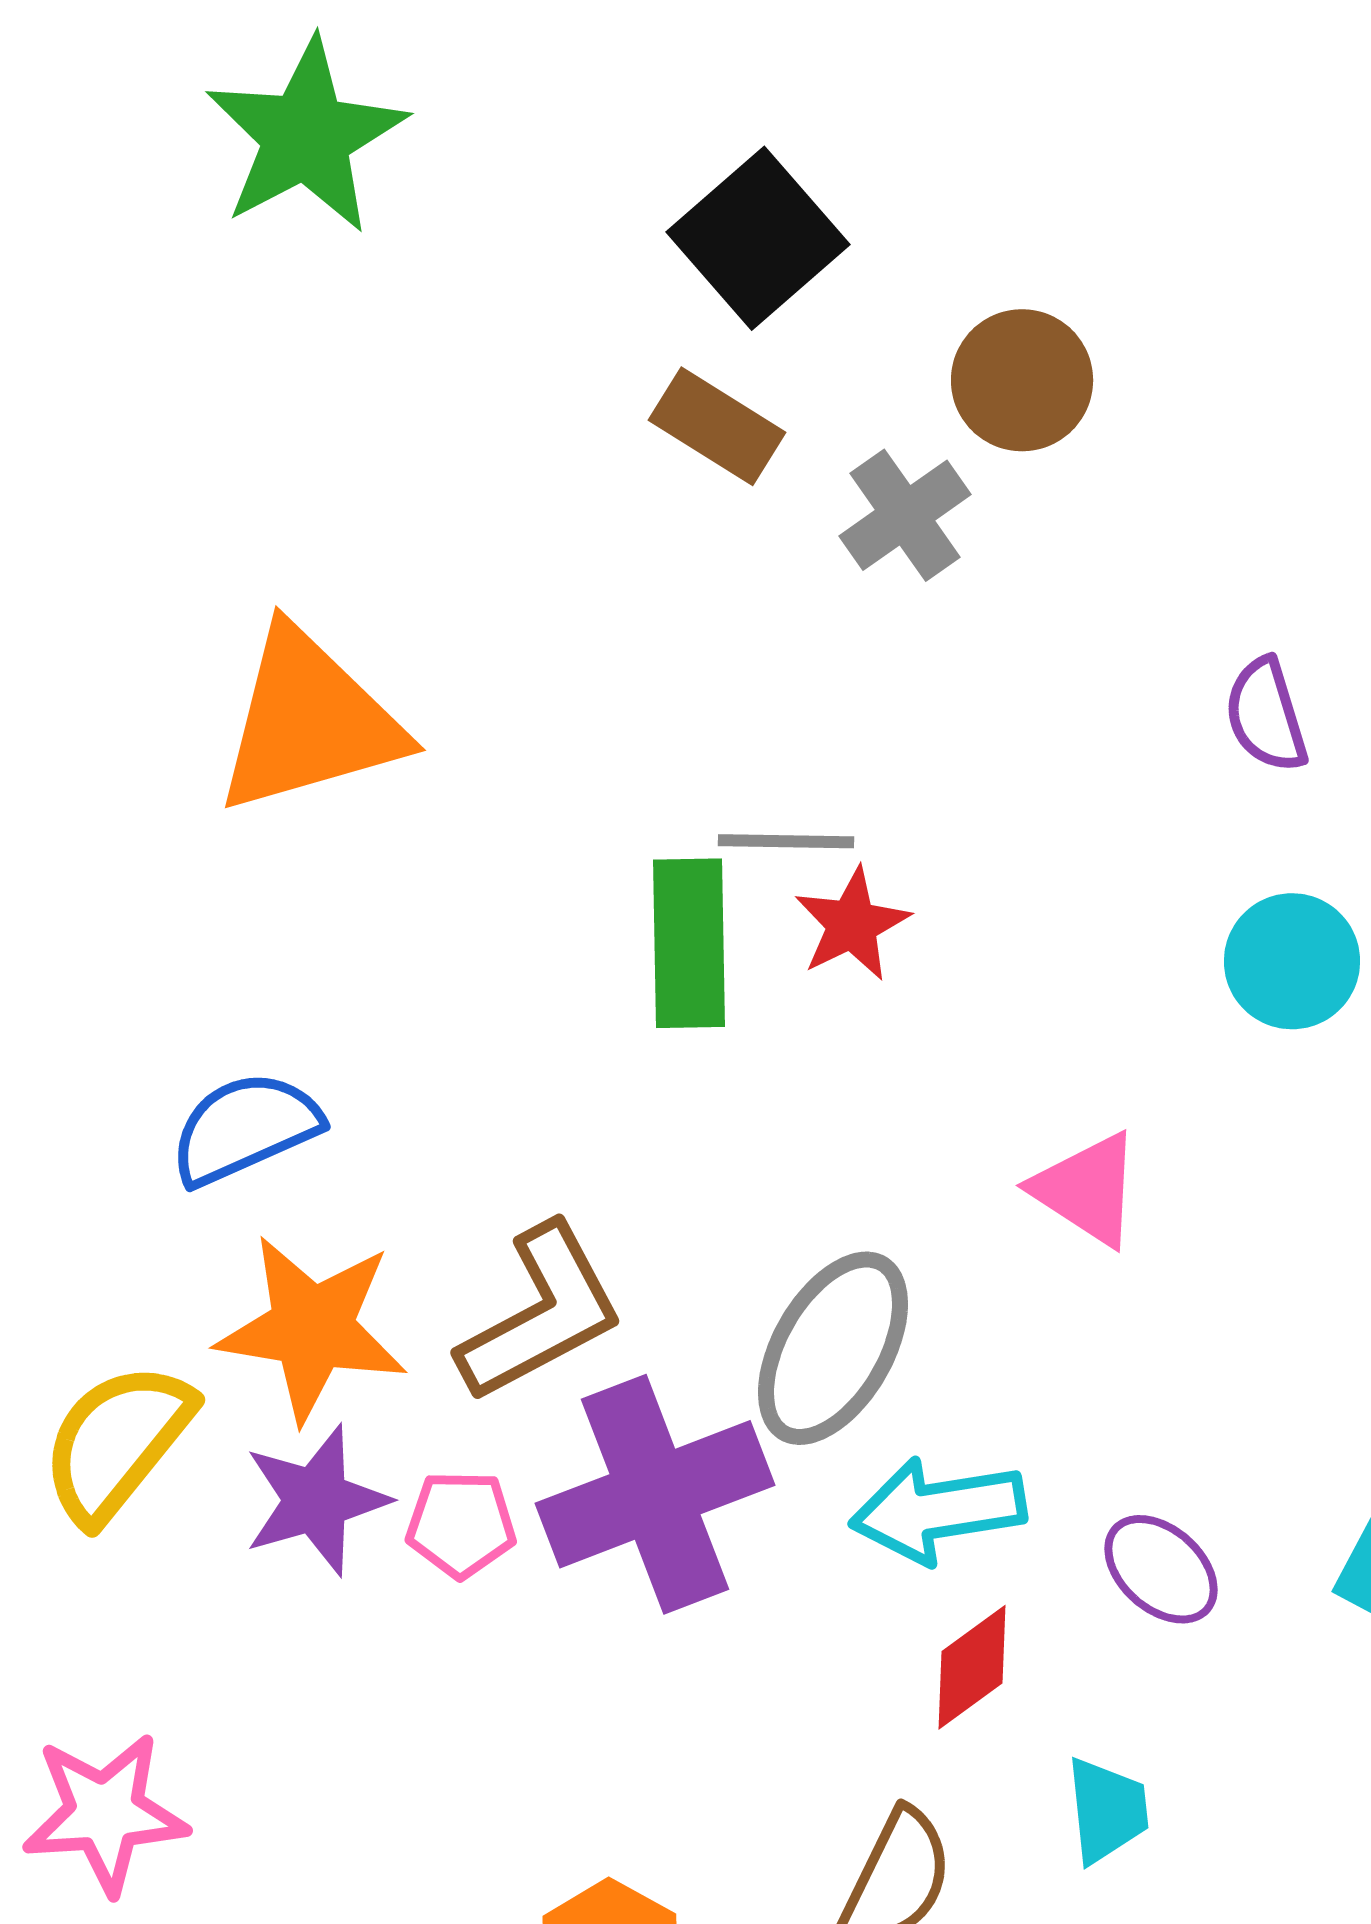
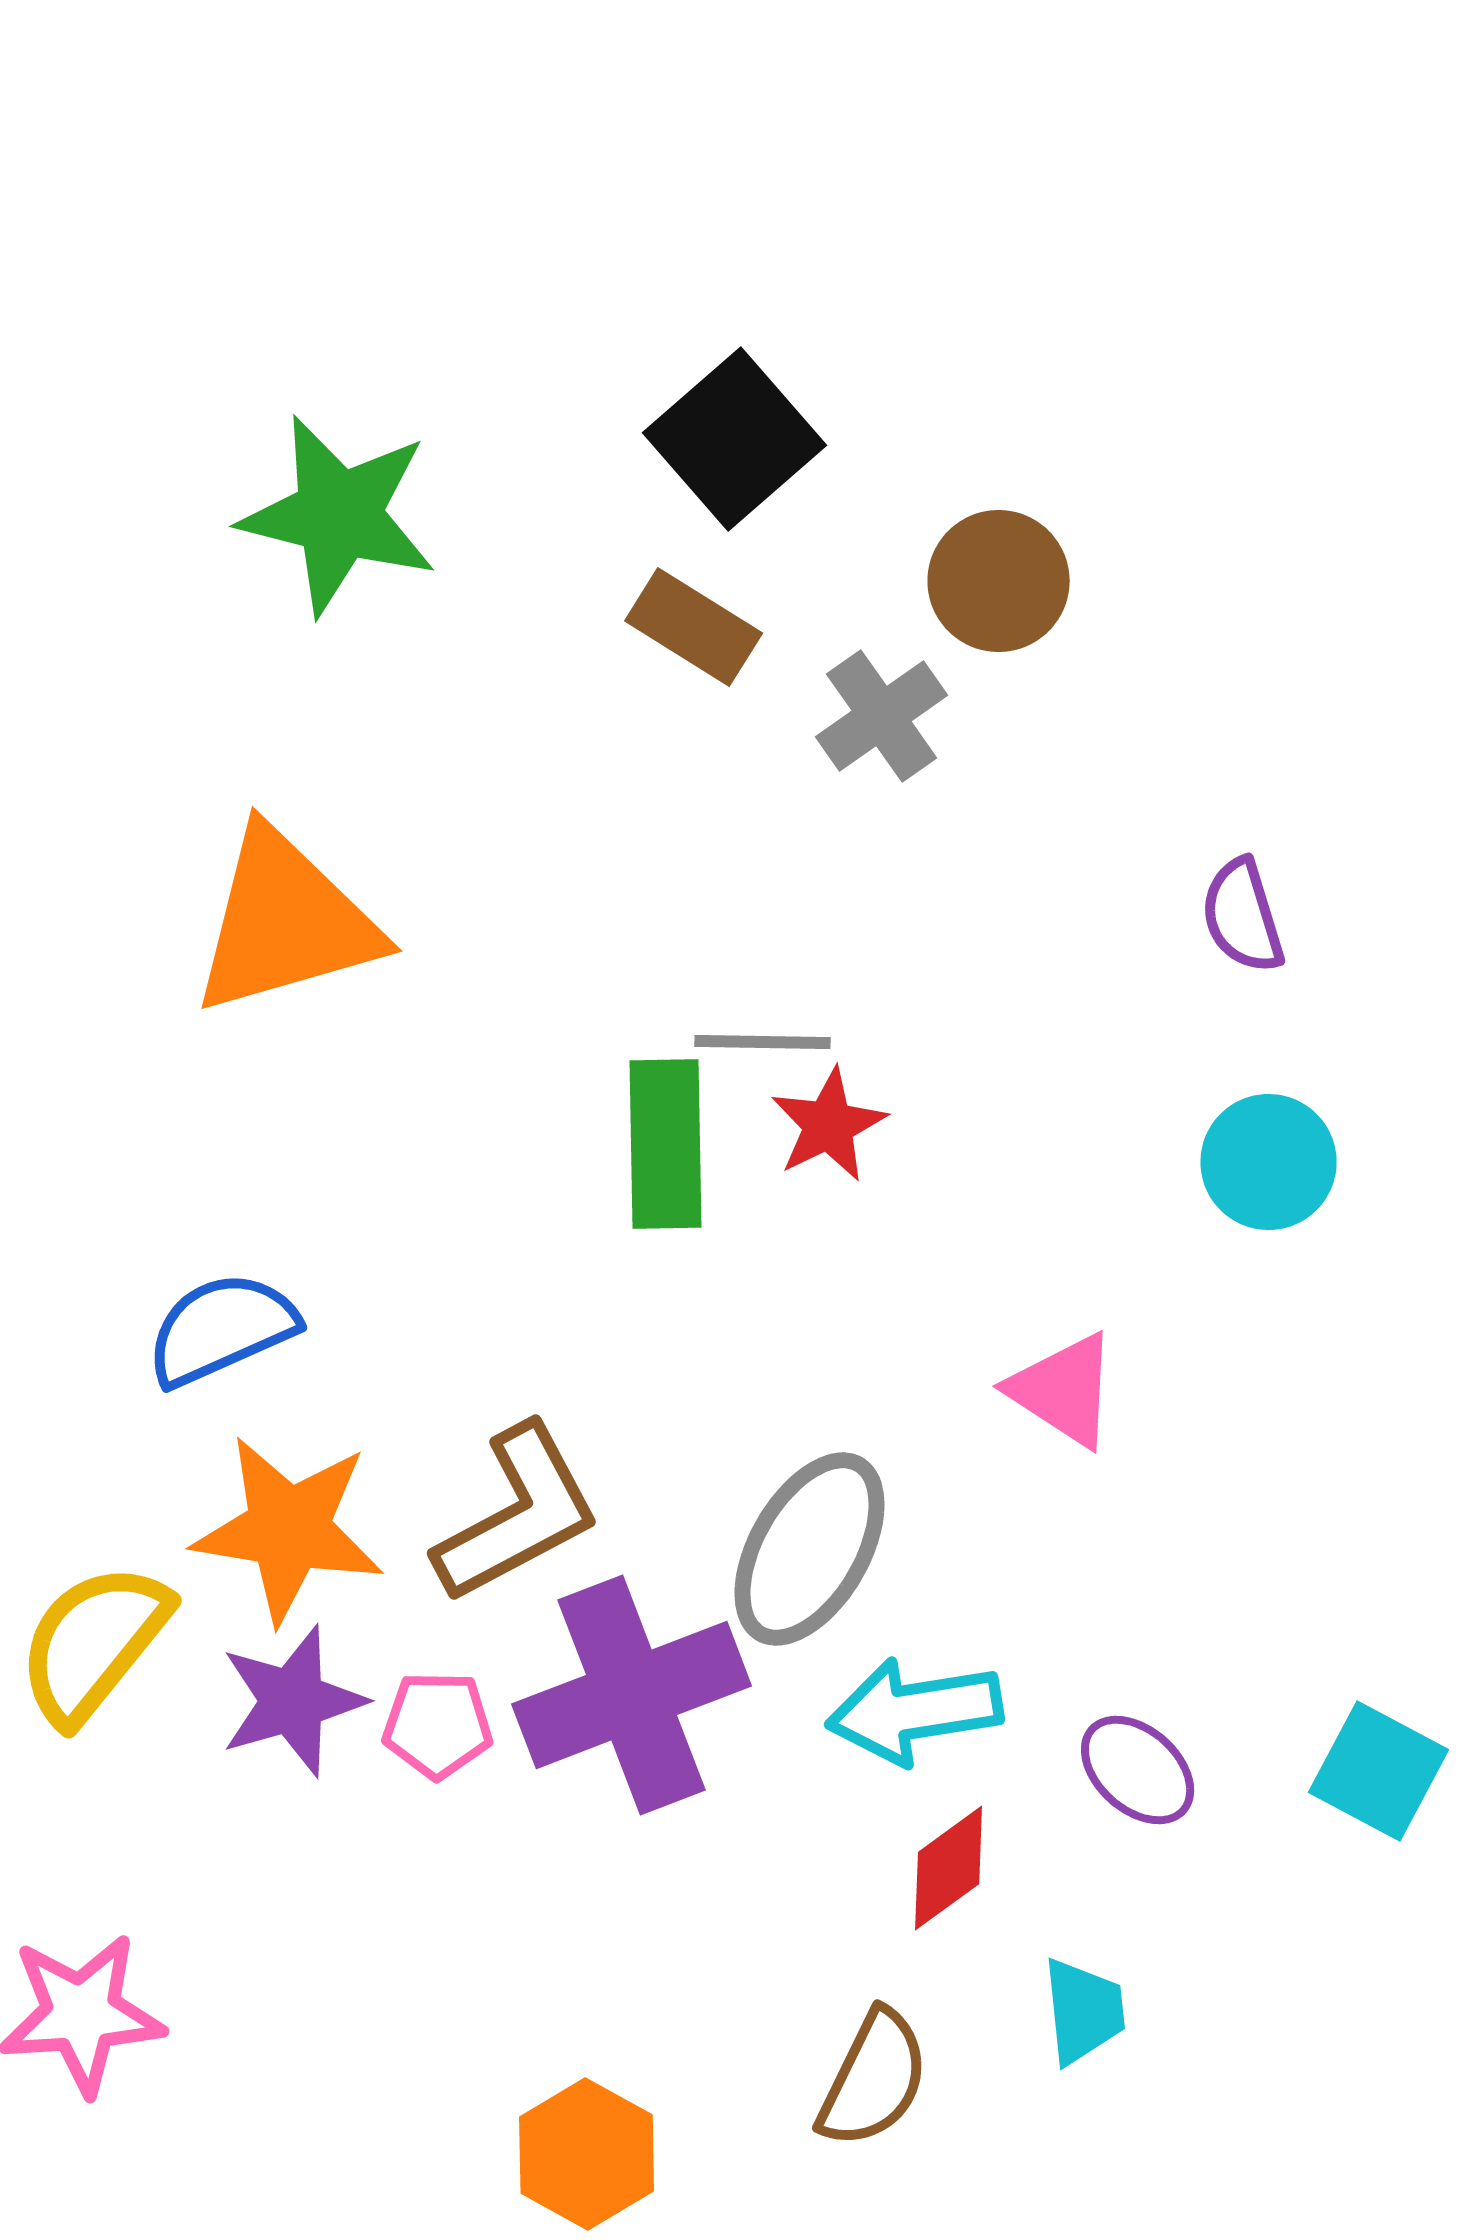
green star: (306, 136) -> (339, 515), moved, turned -30

